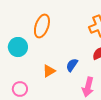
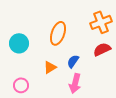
orange ellipse: (42, 26) -> (58, 33), moved
pink arrow: (88, 87) -> (75, 83), moved

